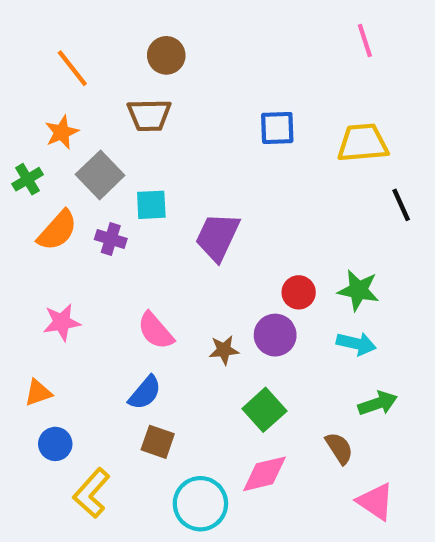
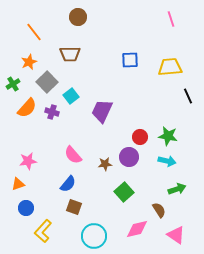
brown circle: (166, 55) -> (78, 17), moved
cyan square: (151, 205) -> (71, 96), turned -35
pink star: (62, 322) -> (28, 161), moved
pink diamond: (264, 474) -> (137, 229), moved

